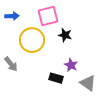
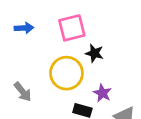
yellow circle: (32, 40) -> (66, 73), moved

